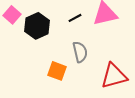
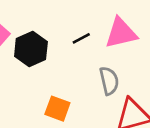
gray semicircle: (80, 52) -> (109, 81), moved

